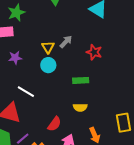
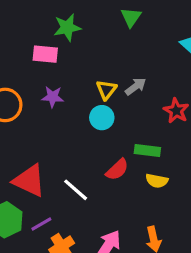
white line: (26, 92) -> (76, 190), moved
yellow semicircle: (80, 107) -> (157, 181), moved
red semicircle: (54, 124) -> (117, 170), moved

